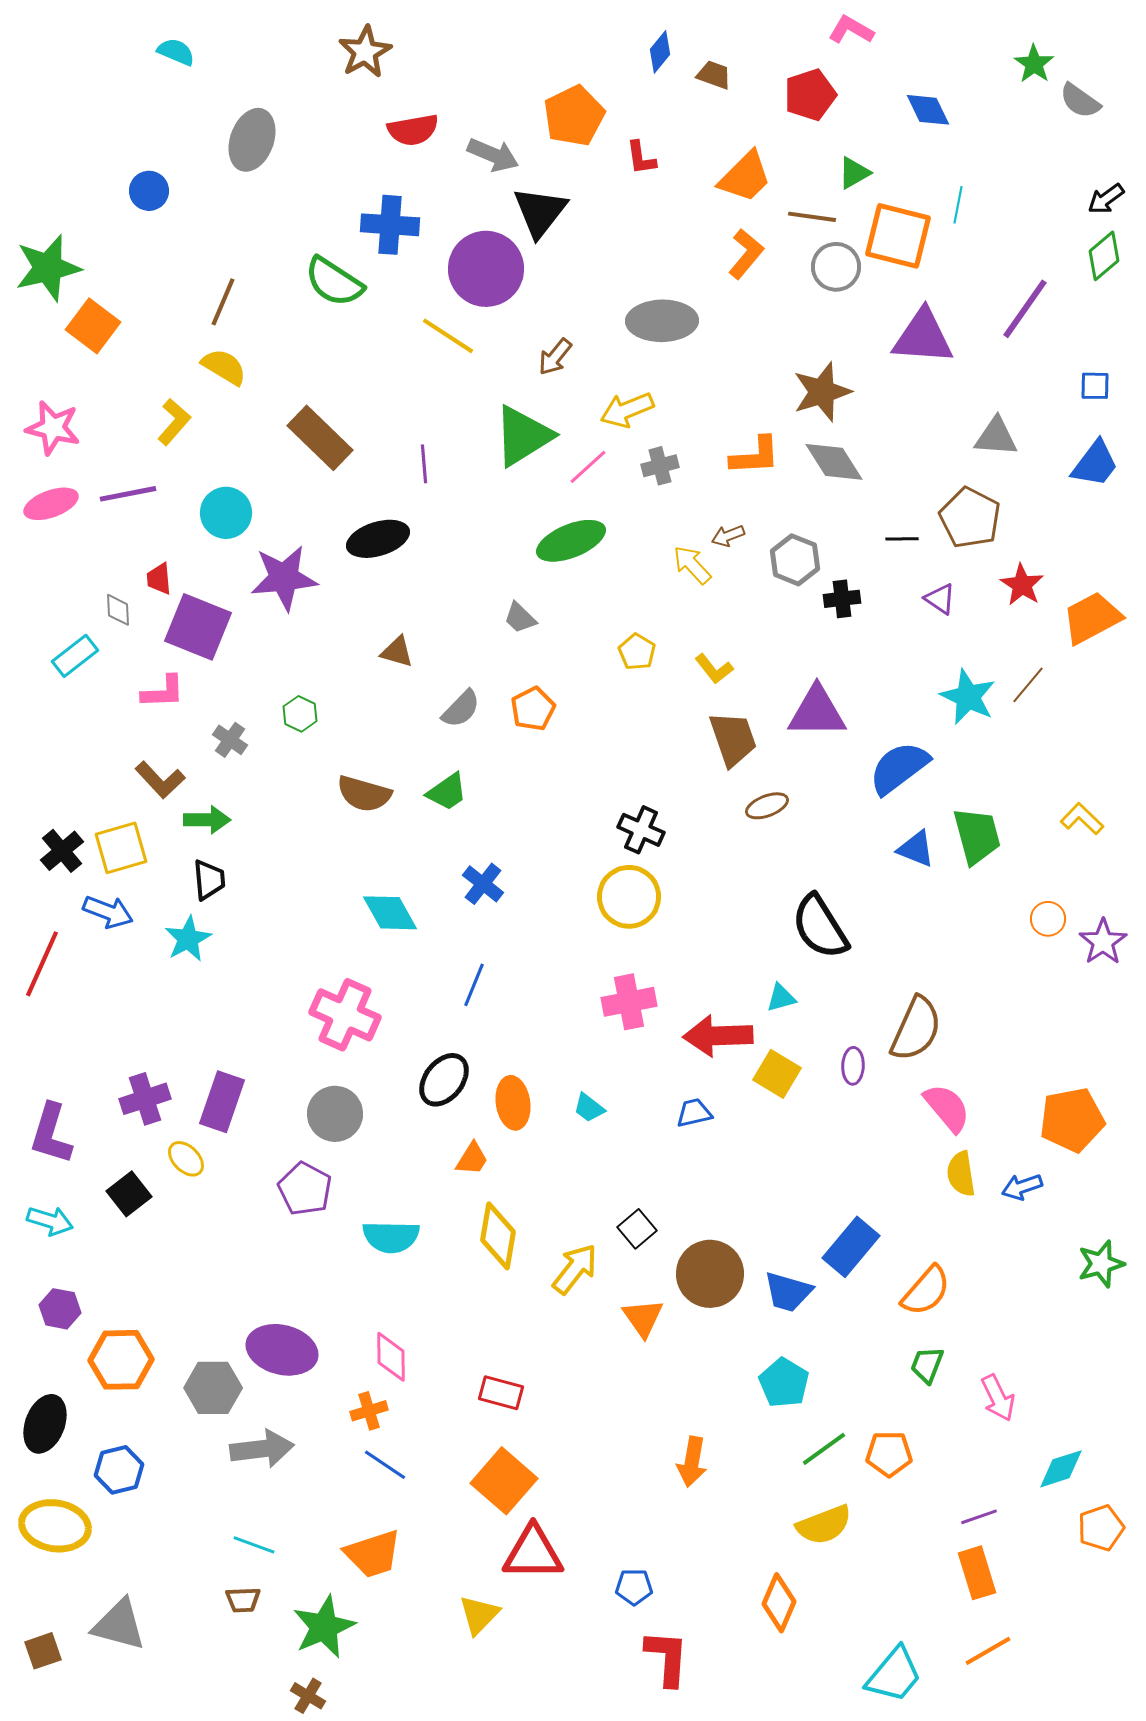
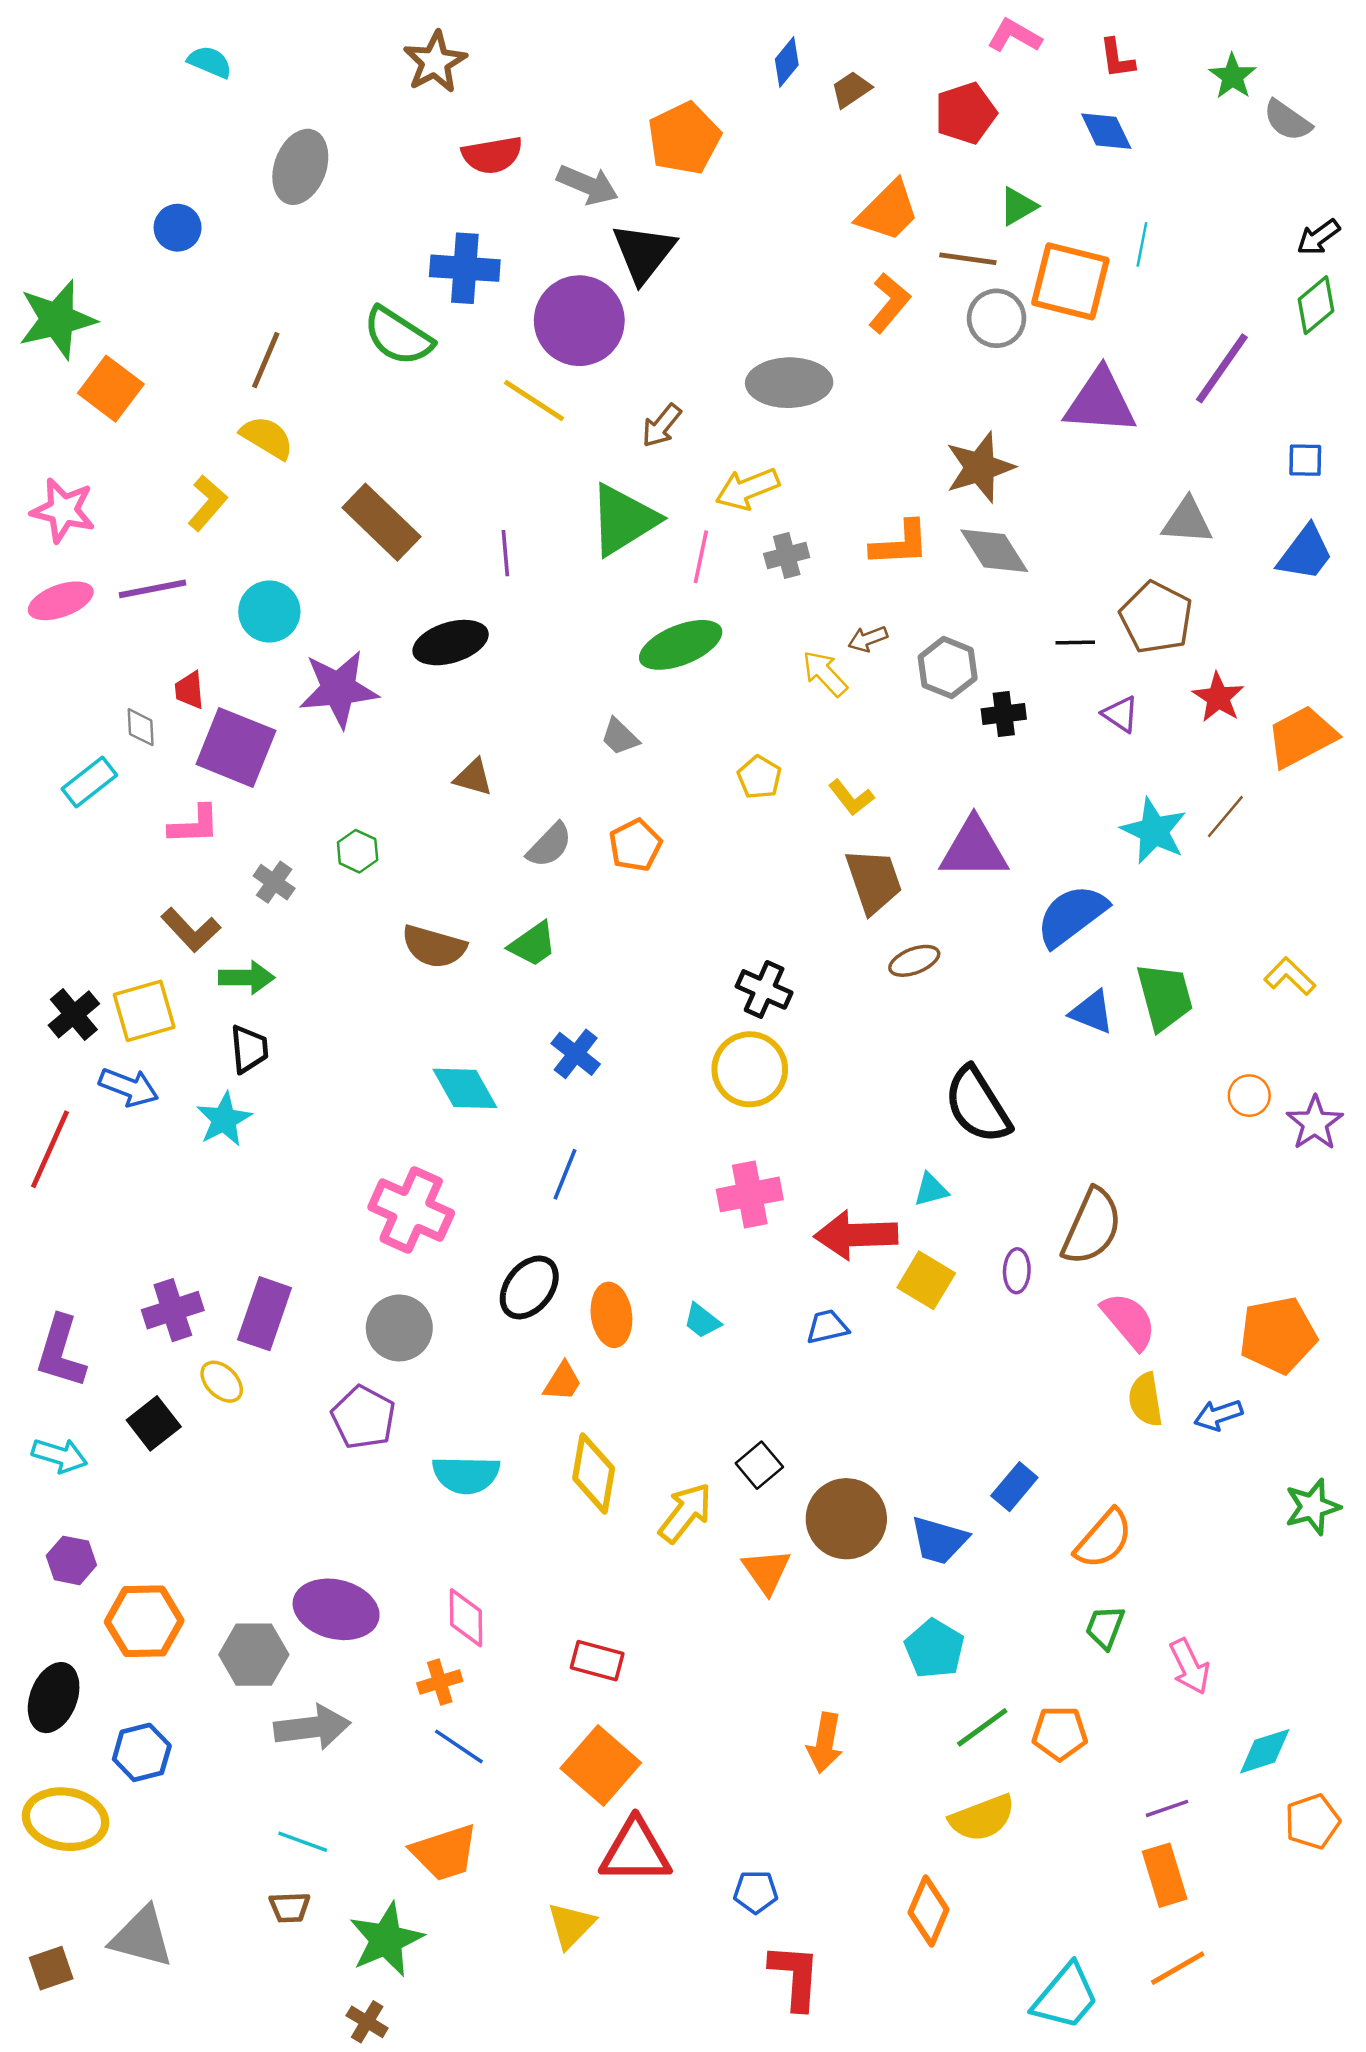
brown trapezoid: (714, 75) -> (851, 89), turned -54
red L-shape: (641, 158) -> (1117, 58), moved
pink line: (588, 467) -> (701, 557), turned -36
blue rectangle: (851, 1247) -> (1014, 1487), size x0.7

